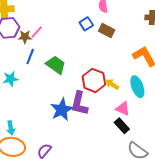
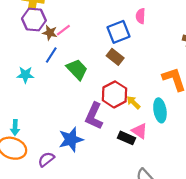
blue square: (86, 24) -> (118, 32), size x1.5
brown rectangle: (107, 31) -> (115, 57), moved
blue star: (62, 110) -> (71, 139), moved
black rectangle: (122, 126) -> (126, 138), moved, turned -35

